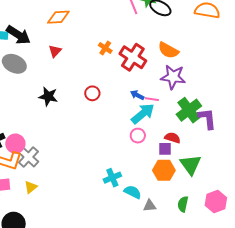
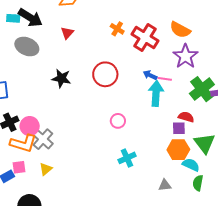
purple star: (173, 77) -> (185, 56), turned 30
red circle: (92, 93) -> (105, 74), size x1.6
cyan arrow: (143, 114) -> (156, 93), turned -45
pink circle: (138, 136) -> (118, 121), moved
cyan semicircle: (133, 192) -> (191, 165), moved

